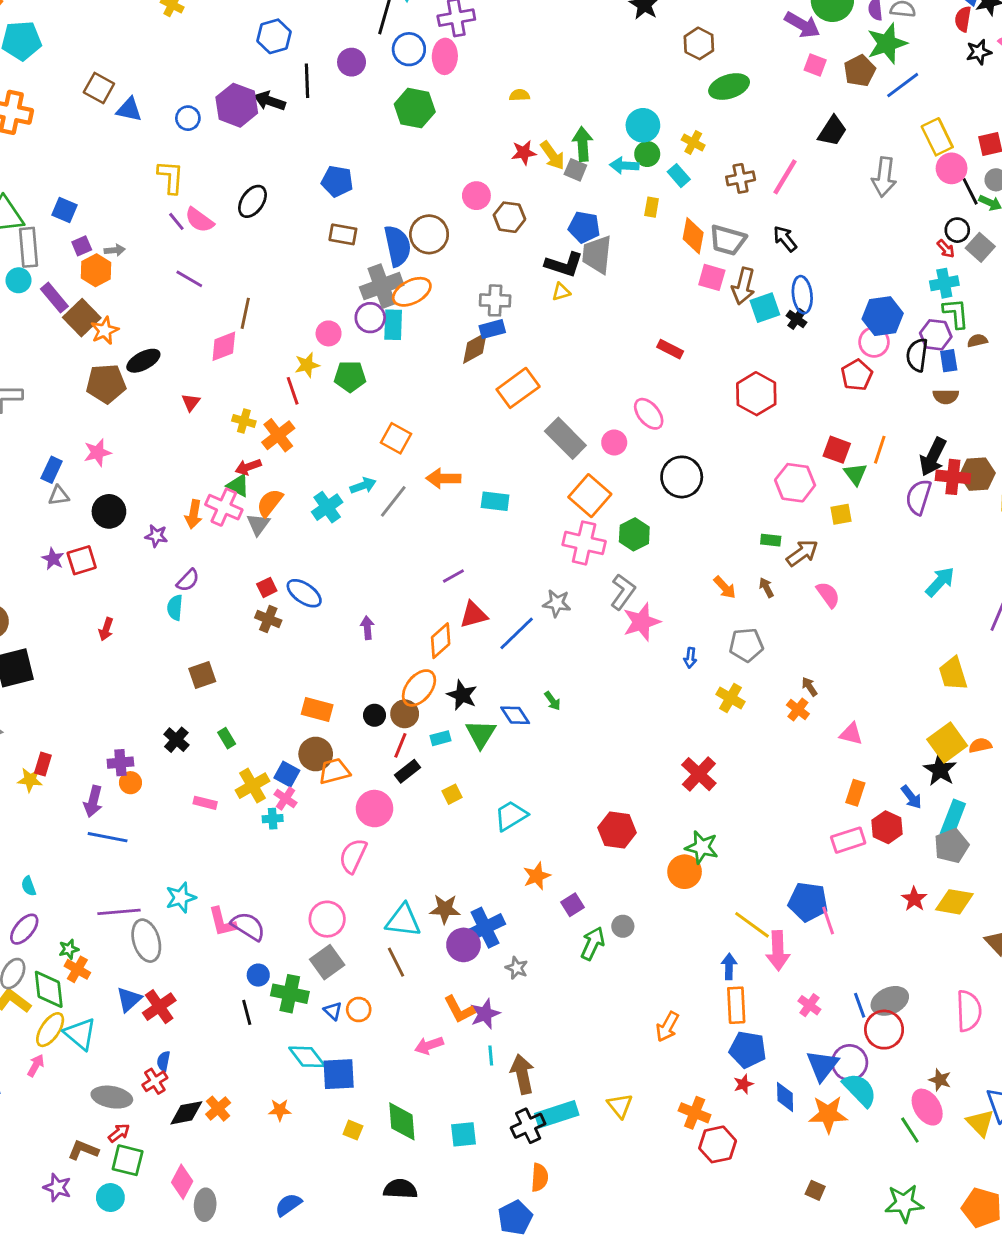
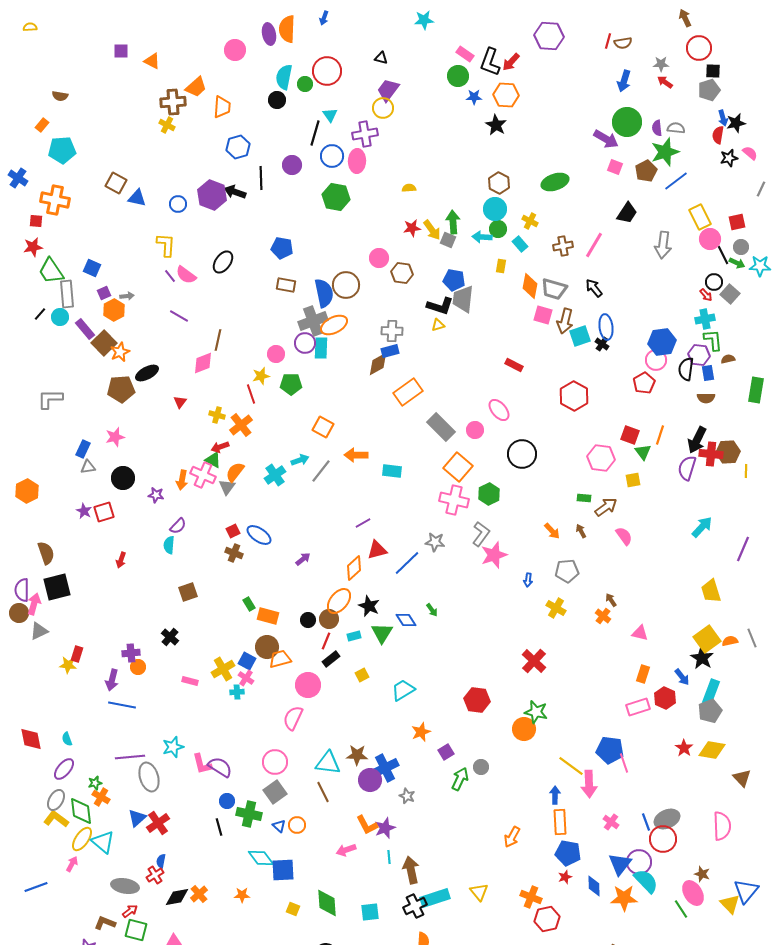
brown hexagon: (699, 43) -> (499, 183), moved
purple arrow: (367, 628) -> (303, 559), turned 56
green rectangle: (227, 738) -> (249, 604), moved

